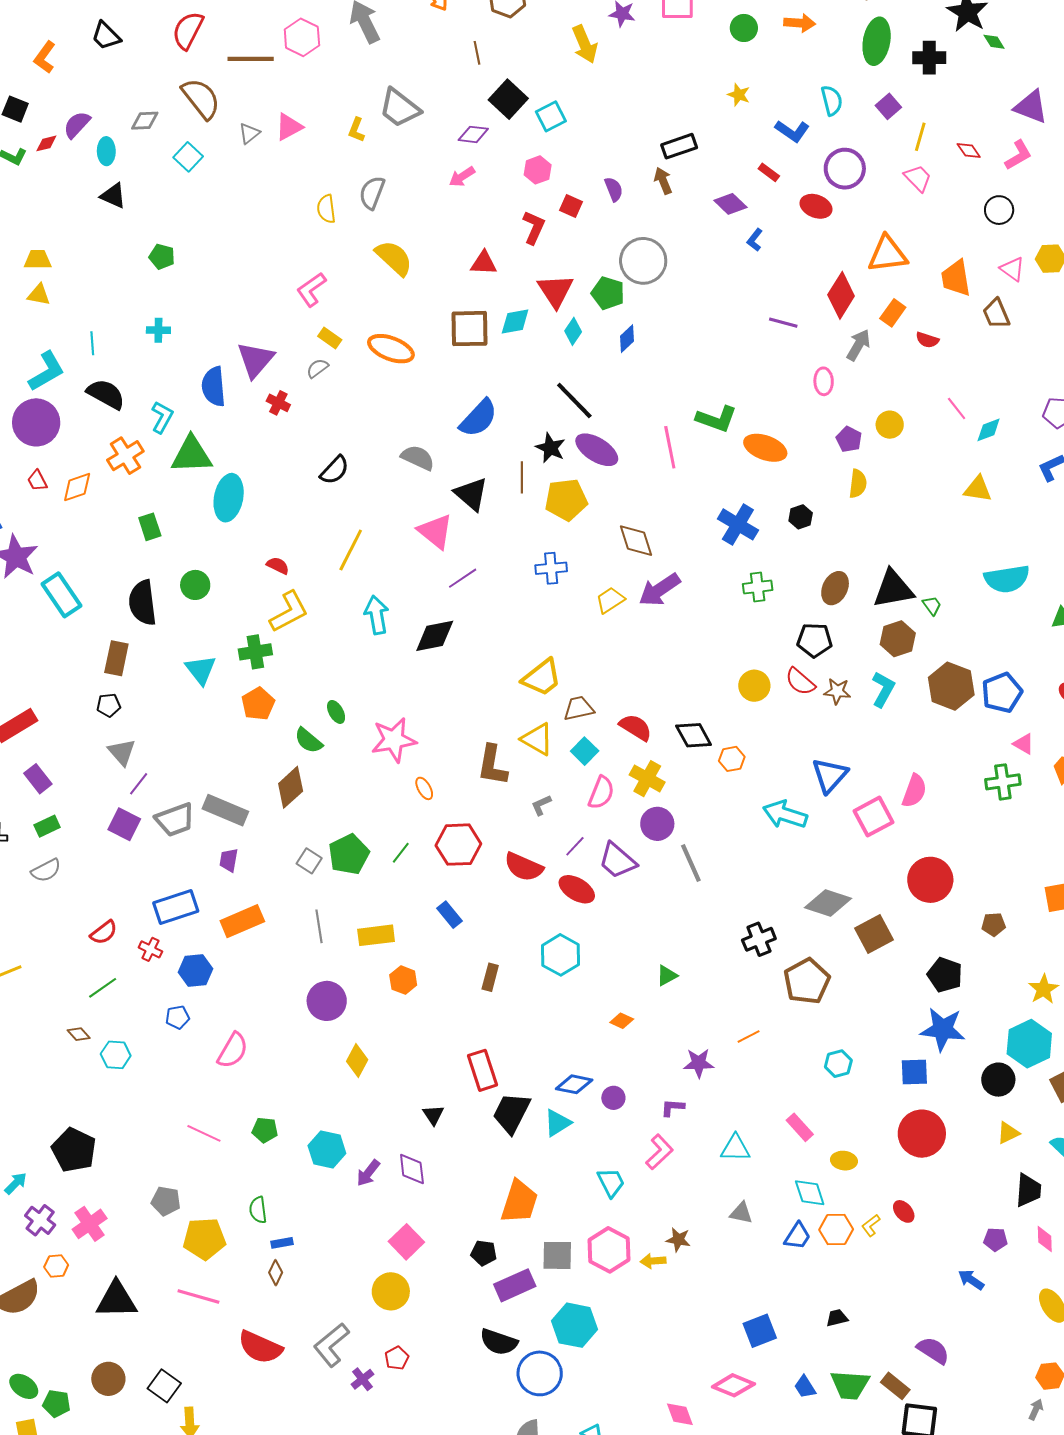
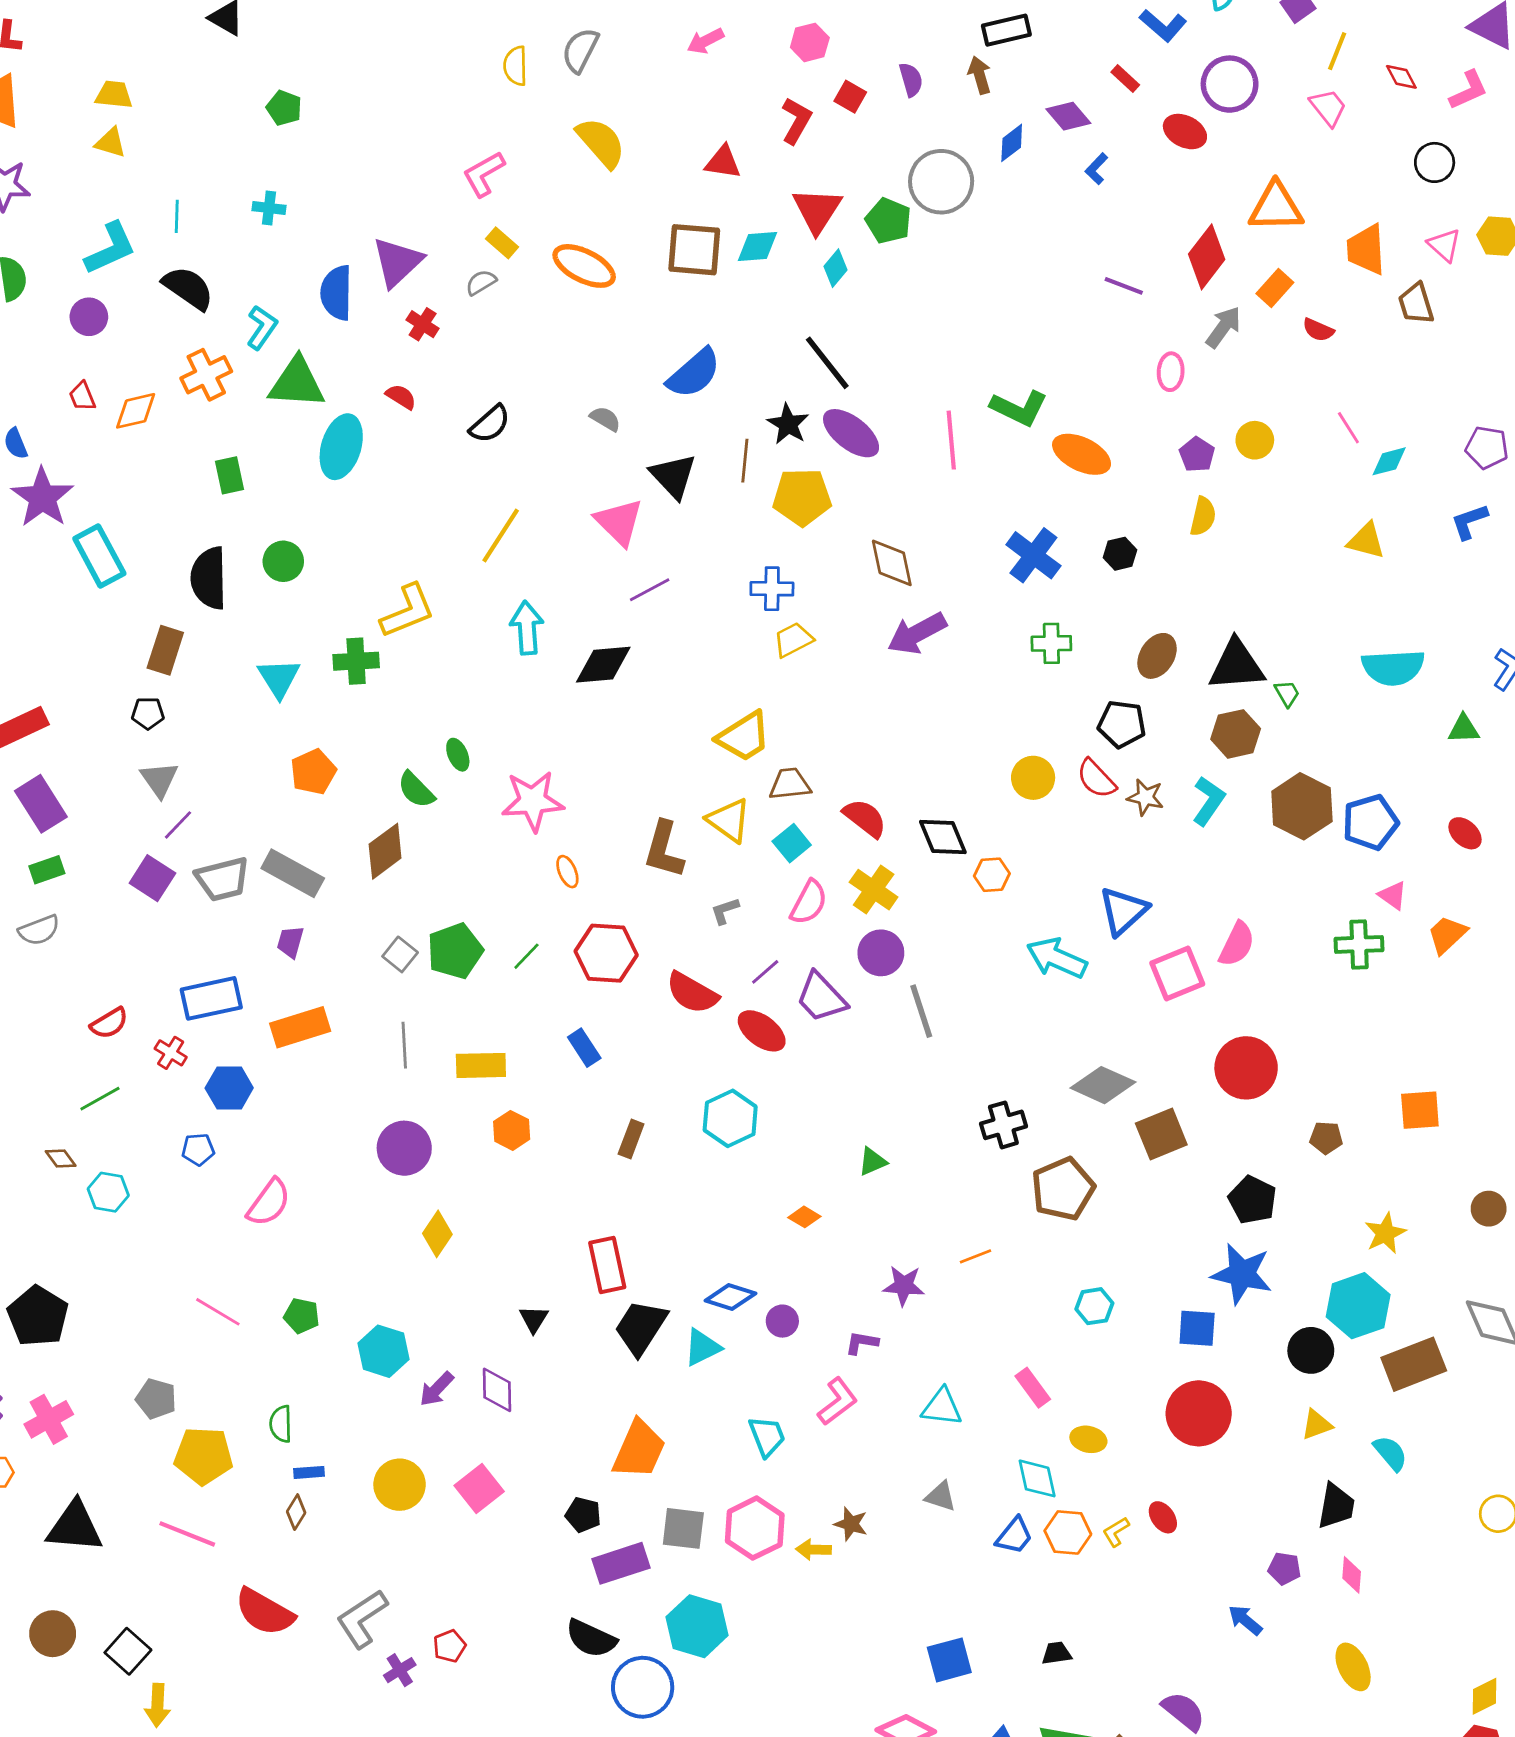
blue diamond: (627, 339) -> (1012, 143), moved
purple circle: (36, 422) -> (89, 317), size x0.6
gray semicircle: (418, 458) -> (605, 419), size x0.7
red semicircle: (278, 566) -> (401, 397), moved
yellow trapezoid: (610, 600) -> (793, 640), moved
orange pentagon: (258, 704) -> (313, 772), moved
purple rectangle: (38, 779) -> (41, 804), size x1.4
yellow circle: (391, 1291) -> (400, 1485), moved

